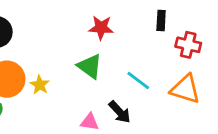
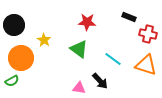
black rectangle: (161, 21) -> (129, 17), turned -72
yellow star: (40, 85) -> (44, 40), moved

